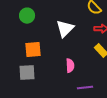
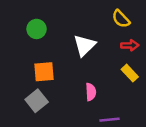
gray square: (27, 73) -> (37, 101), turned -36

